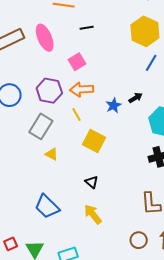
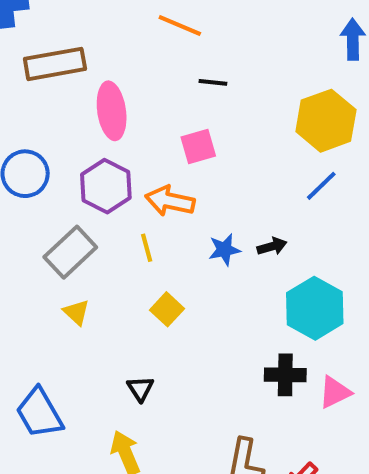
pink ellipse: (45, 38) -> (112, 111), moved
pink square: (77, 62) -> (198, 146), moved
yellow square: (94, 141) -> (167, 309), size x0.7

